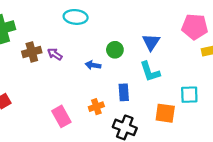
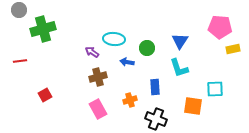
cyan ellipse: (76, 17) -> (114, 39), moved
brown cross: (32, 52) -> (98, 77), moved

